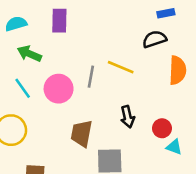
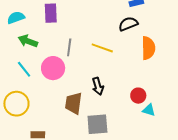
gray line: (91, 77) -> (69, 47), moved
black arrow: (127, 117) -> (98, 86), moved

